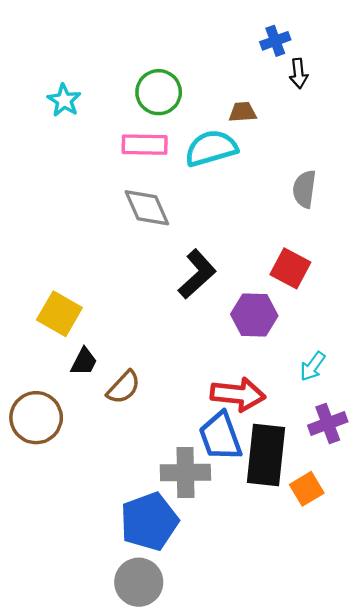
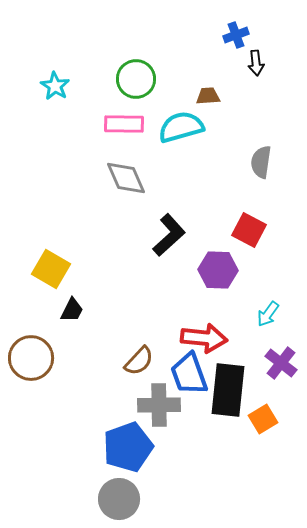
brown semicircle: (124, 387) -> (139, 361), moved
purple cross: (328, 424) -> (281, 363), turned -32

